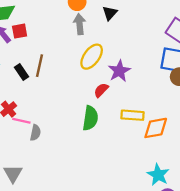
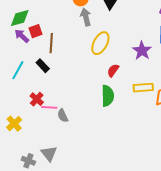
brown line: (40, 66) -> (51, 43), moved
purple star: (119, 71) -> (142, 51), moved
gray semicircle: (35, 133) -> (63, 116), turned 152

